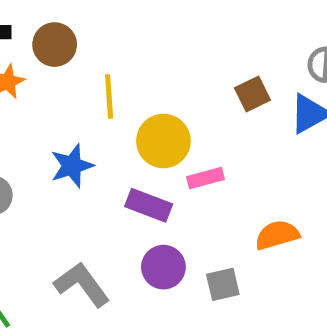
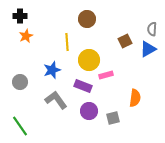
brown circle: (55, 45) -> (87, 19), moved
orange semicircle: (277, 235) -> (135, 98), turned 114
gray L-shape: (82, 284) -> (56, 100), moved

